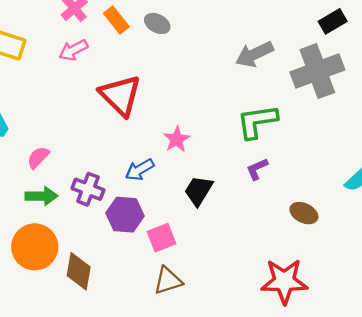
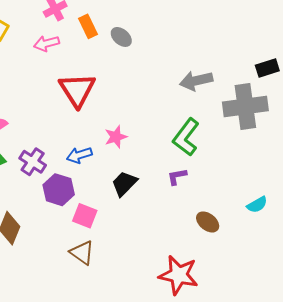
green L-shape: (257, 121) -> (186, 137), turned -57
pink square: (162, 238) -> (85, 216), turned 30
brown triangle: (168, 281) -> (82, 253), turned 40

